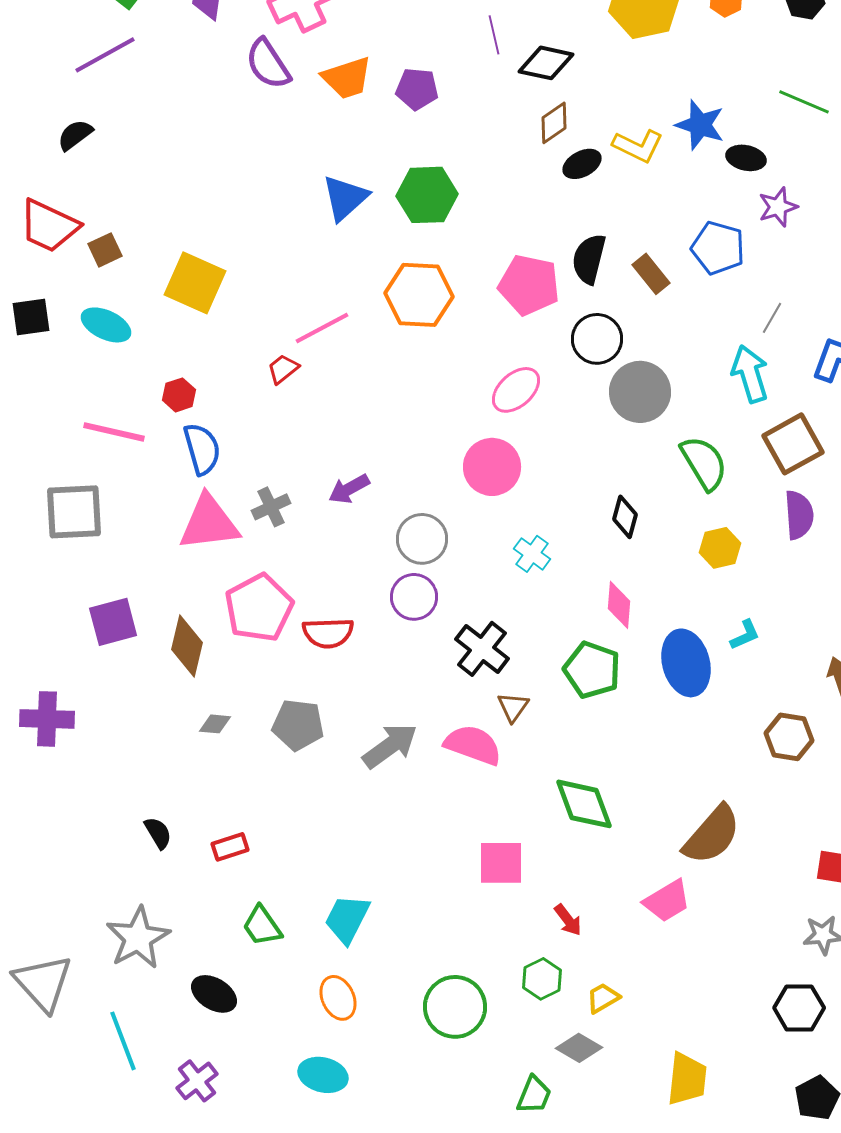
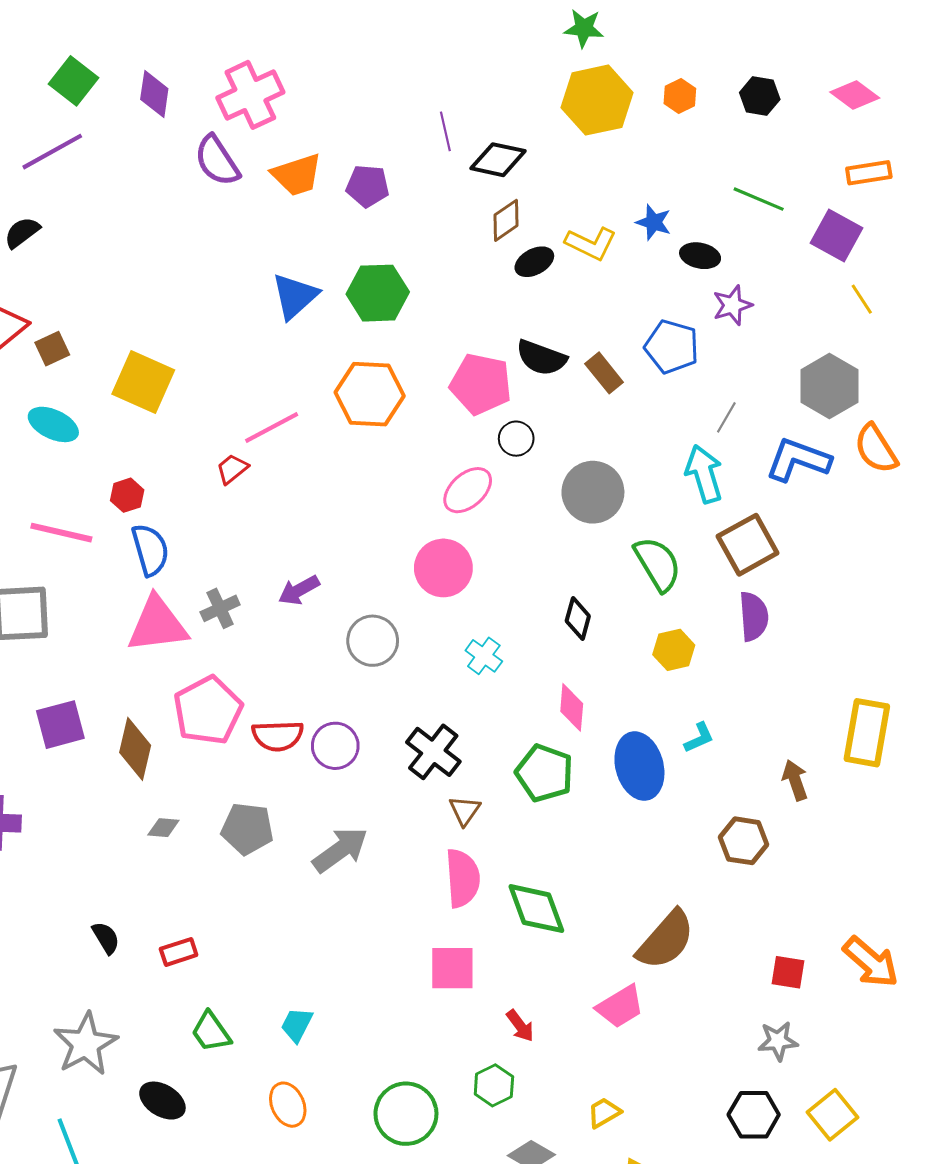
blue star: (700, 125) -> (654, 222), size x0.7
black semicircle: (589, 259) -> (541, 358), turned -84
black circle: (597, 339) -> (516, 439), moved, size x0.7
purple circle: (414, 597) -> (335, 746), moved
pink semicircle: (473, 745) -> (463, 878), moved, turned 66
cyan trapezoid: (347, 919) -> (297, 1025), size x0.7
yellow trapezoid: (603, 998) -> (604, 1113), moved

